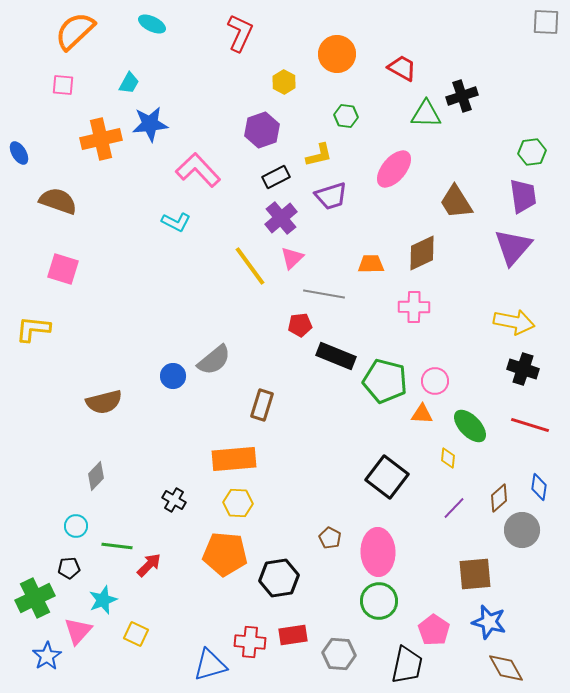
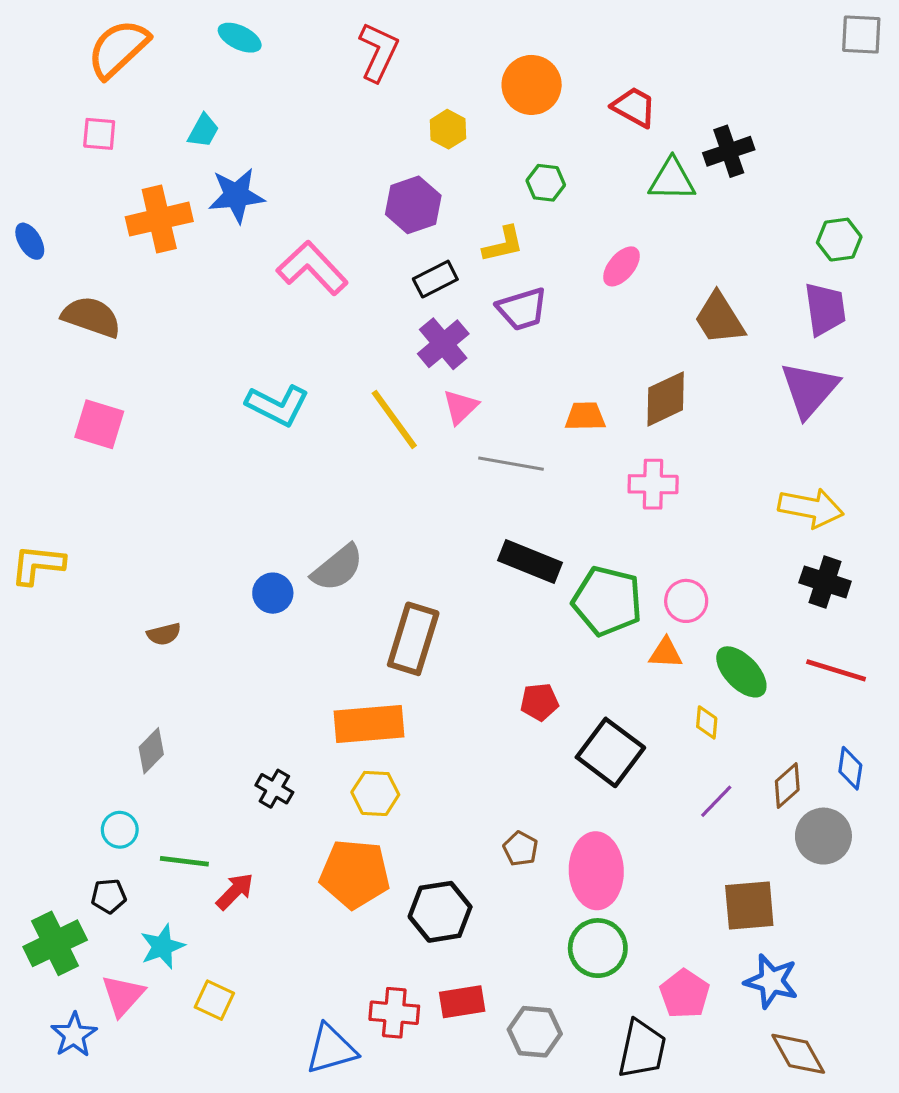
pink ellipse: (394, 169) -> (621, 266), size x0.7
cyan L-shape: (176, 222) -> (278, 405), moved, size x1.4
red pentagon: (300, 325) -> (539, 702), moved
yellow L-shape: (33, 329) -> (38, 565), moved
brown semicircle: (104, 402) -> (164, 634), size x0.6
brown rectangle: (262, 405) -> (413, 639), size x1.4

